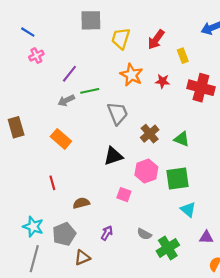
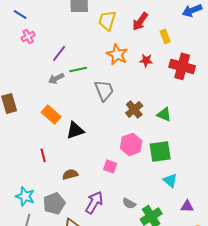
black triangle: (113, 156) -> (75, 130), moved
purple arrow: (107, 233) -> (94, 202), size x1.6

